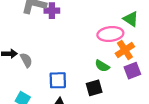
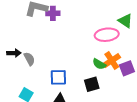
orange cross: (125, 50) -> (112, 60), moved

